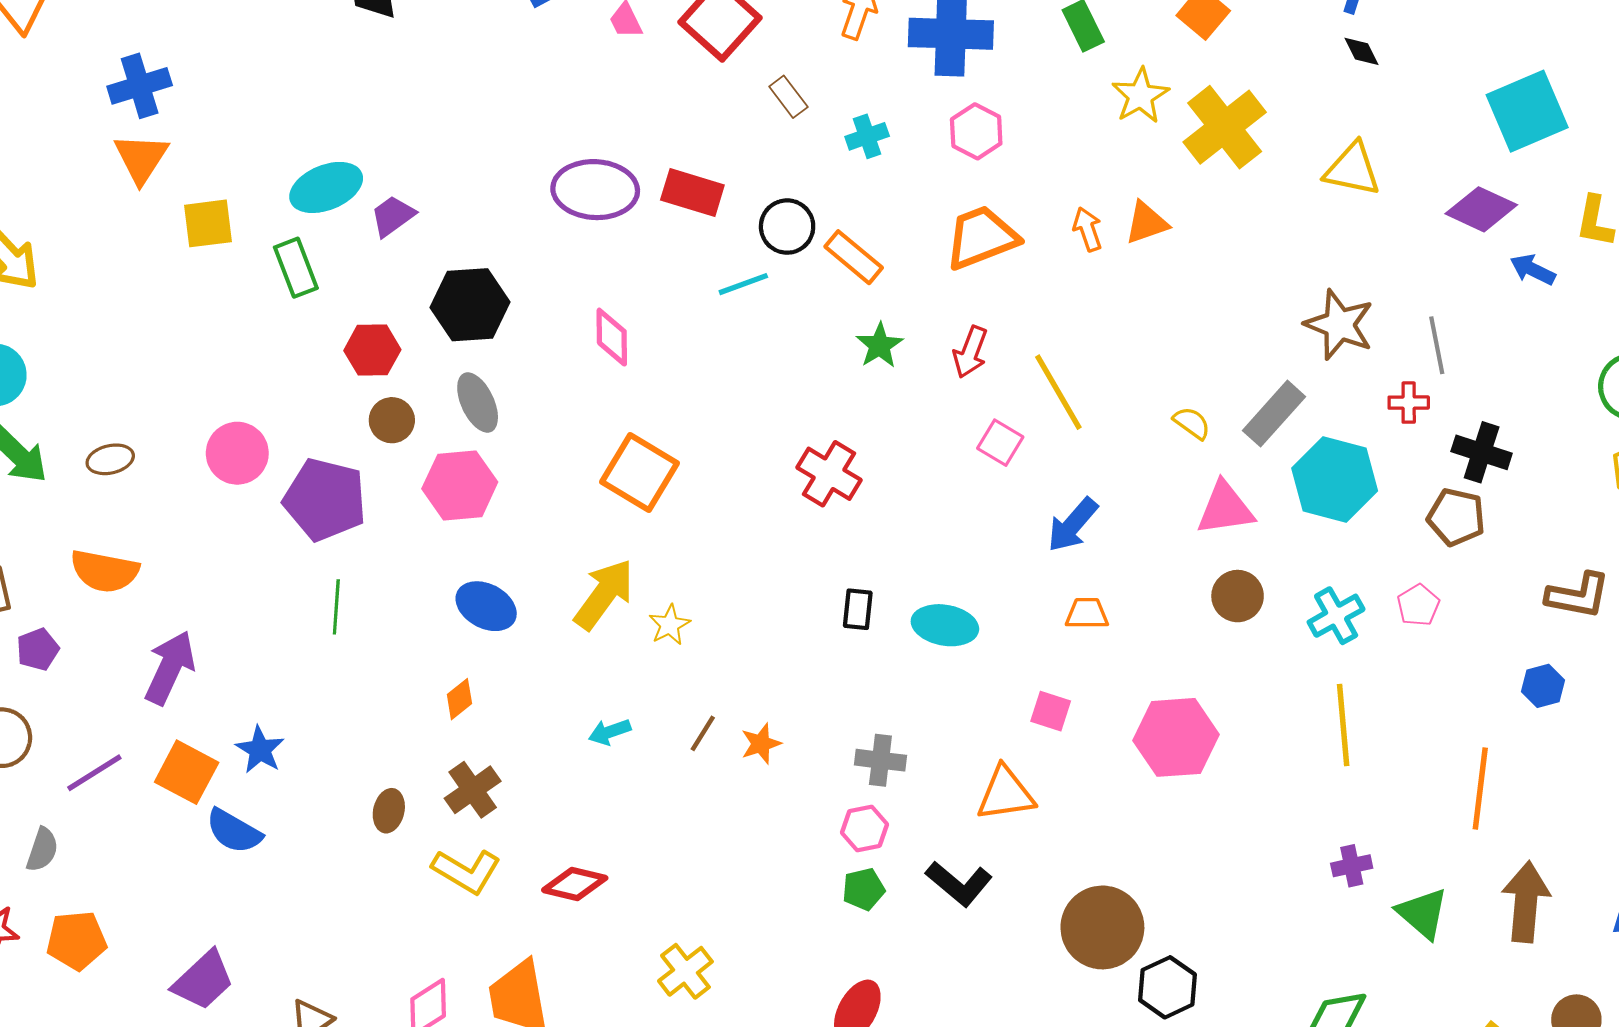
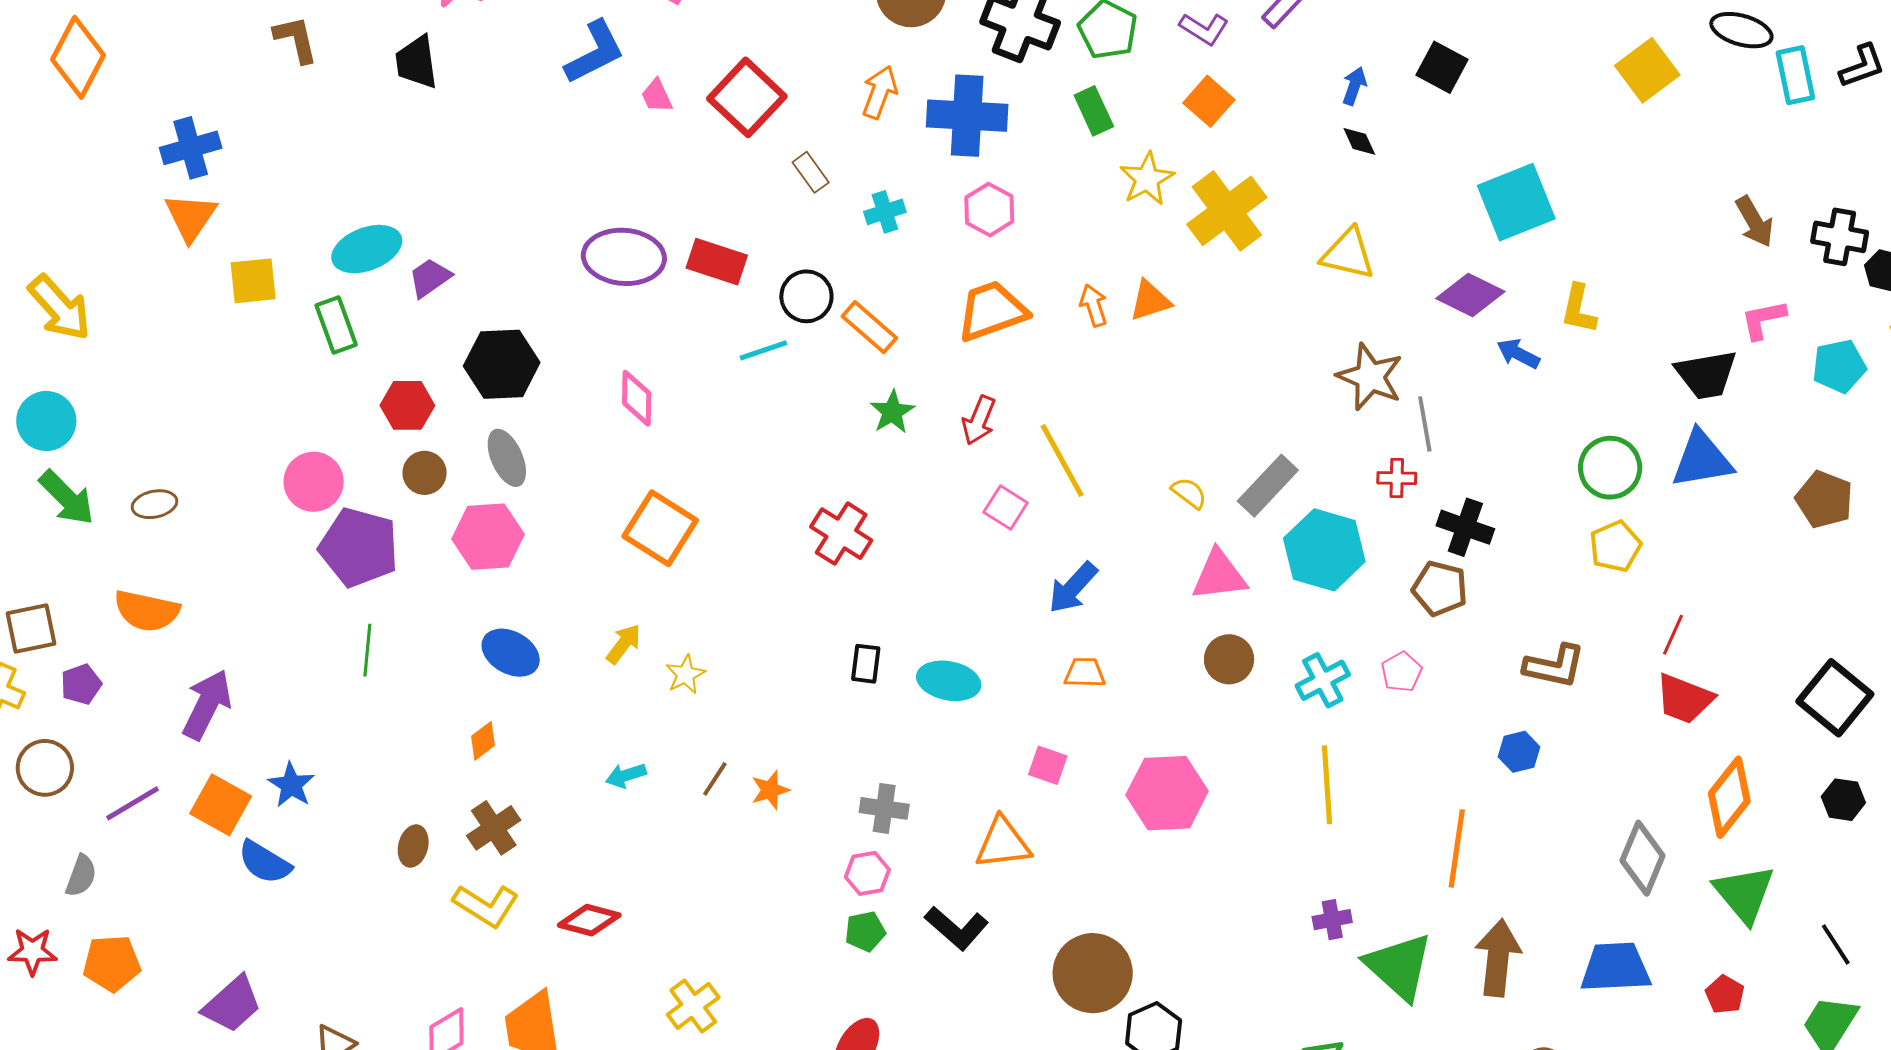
brown star: (1339, 325) -> (1370, 377), moved
pink circle: (237, 453) -> (314, 482), moved
yellow arrow: (604, 594) -> (624, 644), size x0.6
green triangle: (1423, 913) -> (1399, 967), size x1.4

